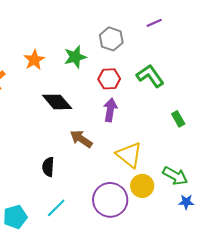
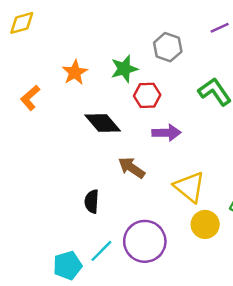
red hexagon: (109, 79) -> (147, 95), moved
purple arrow: (110, 110) -> (167, 133), turned 80
purple circle: (110, 200) -> (145, 241), moved
cyan pentagon: (15, 217) -> (68, 265), moved

